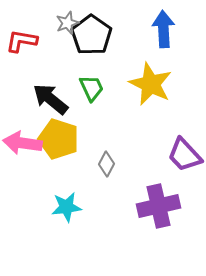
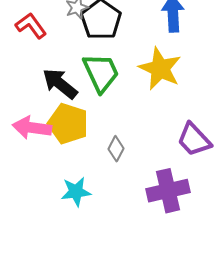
red L-shape: (22, 41) -> (31, 26), turned 44
green trapezoid: (92, 88) -> (101, 73), size x1.5

